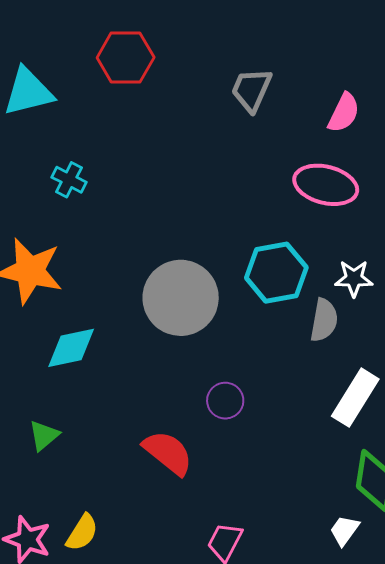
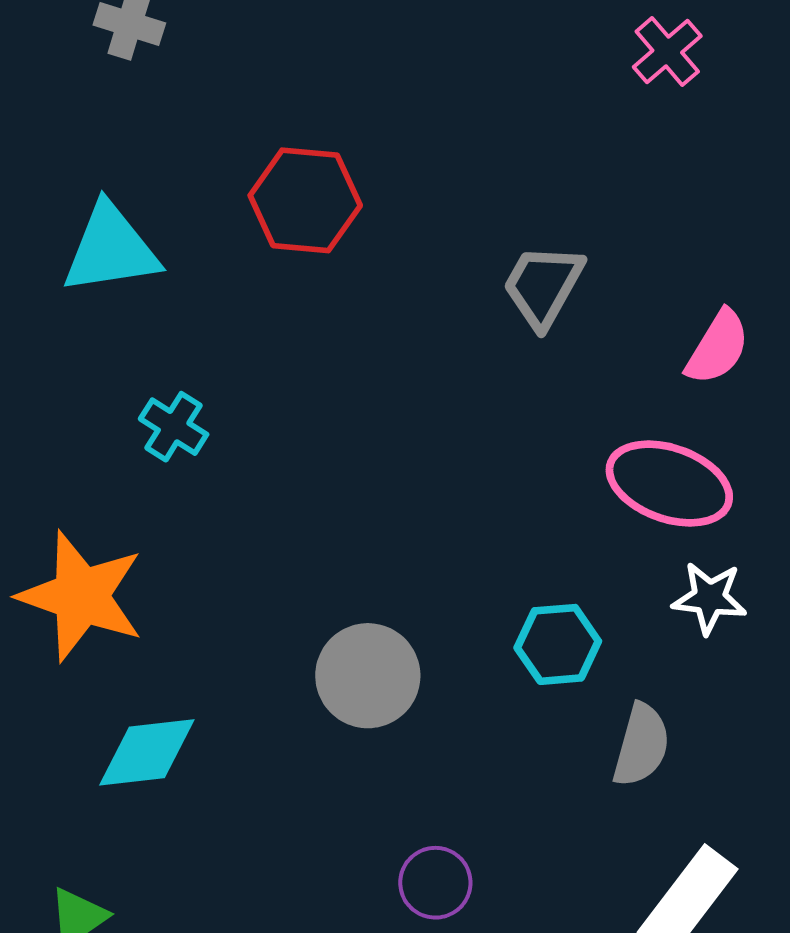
cyan hexagon: (276, 273) -> (558, 644), size x0.7
white star: (354, 278) -> (709, 598), moved
gray circle: (181, 298) -> (368, 676), size x0.7

